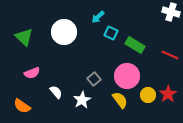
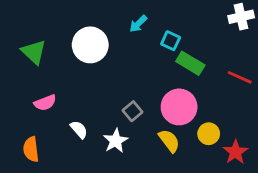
white cross: (171, 12) -> (241, 17), turned -30
cyan square: (111, 33) -> (171, 41), moved
red star: (168, 94) -> (235, 152), moved
orange semicircle: (22, 106) -> (31, 149), turned 48

